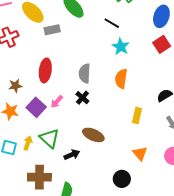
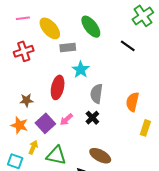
cyan star: (121, 47) -> (81, 70), moved
yellow rectangle: (137, 116) -> (145, 128), moved
green triangle: (49, 138) -> (56, 155), turned -35
yellow arrow: (28, 143) -> (33, 147), moved

